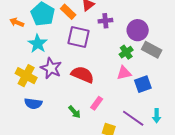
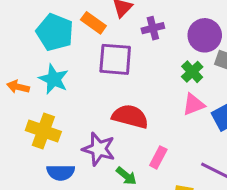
orange arrow: (17, 22) -> (18, 87), moved
purple star: (51, 68) -> (99, 149), moved

